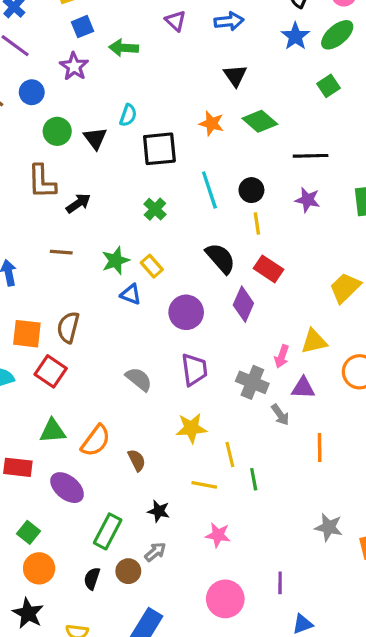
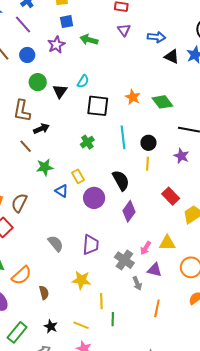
black triangle: (235, 76) -> (172, 57), moved, turned -42
brown line: (61, 252) -> (26, 146), moved, turned 32
green star: (116, 261) -> (45, 167), moved
red rectangle: (269, 269) -> (171, 196), moved
purple circle: (186, 312) -> (94, 198), moved
yellow line: (204, 485) -> (81, 325), moved

